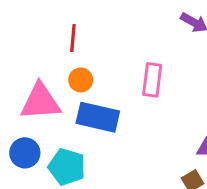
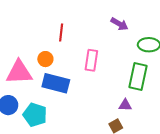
red line: (73, 38) -> (61, 32), moved

